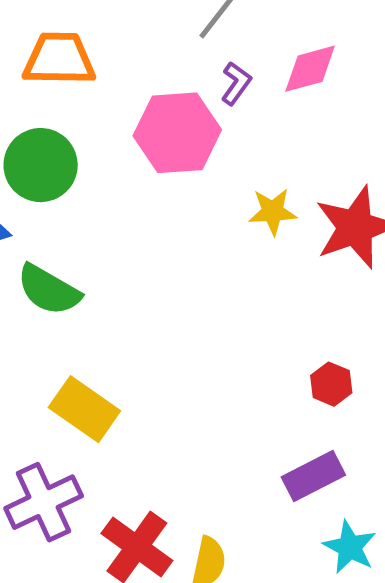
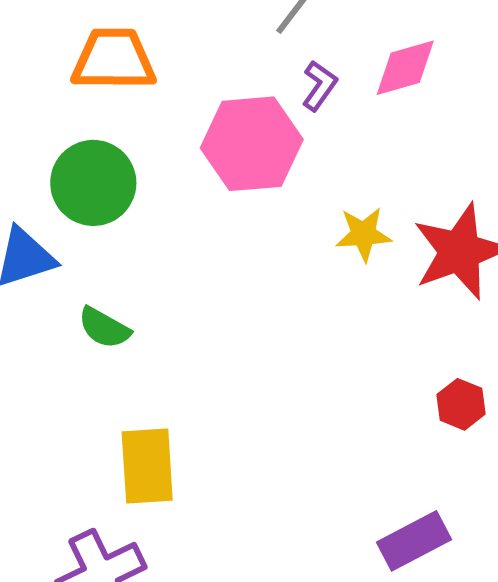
green semicircle: (49, 290) -> (104, 328), size x0.7
red hexagon: (331, 384) -> (461, 404), moved
yellow rectangle: (84, 409) -> (147, 466), turned 52

